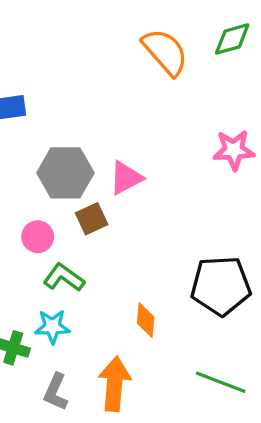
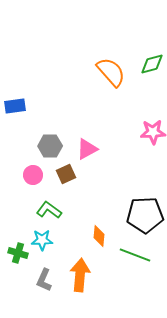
gray hexagon: (65, 173) -> (50, 146), size x0.7
pink circle: (38, 237) -> (33, 175), moved
green line: (221, 382) -> (135, 255), moved

